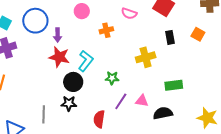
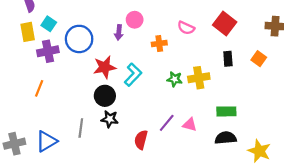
blue circle: (35, 21) -> (79, 39), moved
purple arrow: (58, 35) -> (119, 32), moved
red star: (59, 57) -> (105, 67), turned -30
green star: (112, 78) -> (175, 79), moved
black circle: (73, 82) -> (105, 96), moved
black semicircle: (163, 113) -> (226, 138), moved

